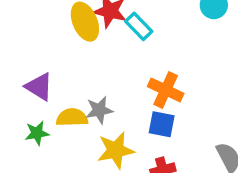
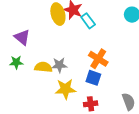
purple triangle: (39, 87) -> (22, 37), moved
green star: (37, 133) -> (16, 62), moved

